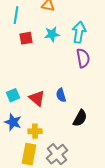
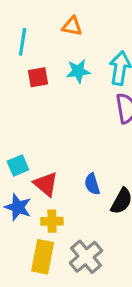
blue semicircle: (61, 95) -> (92, 184), moved
red triangle: (37, 98) -> (46, 184), moved

